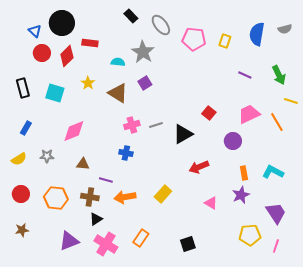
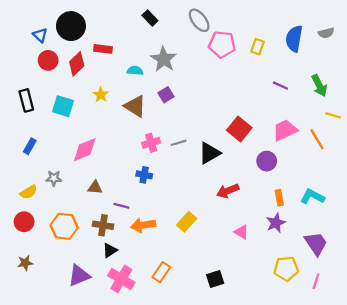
gray ellipse: (161, 25) -> (199, 20), moved
red square: (209, 113) -> (239, 129), size x1.5
yellow semicircle: (19, 159) -> (29, 192), moved

